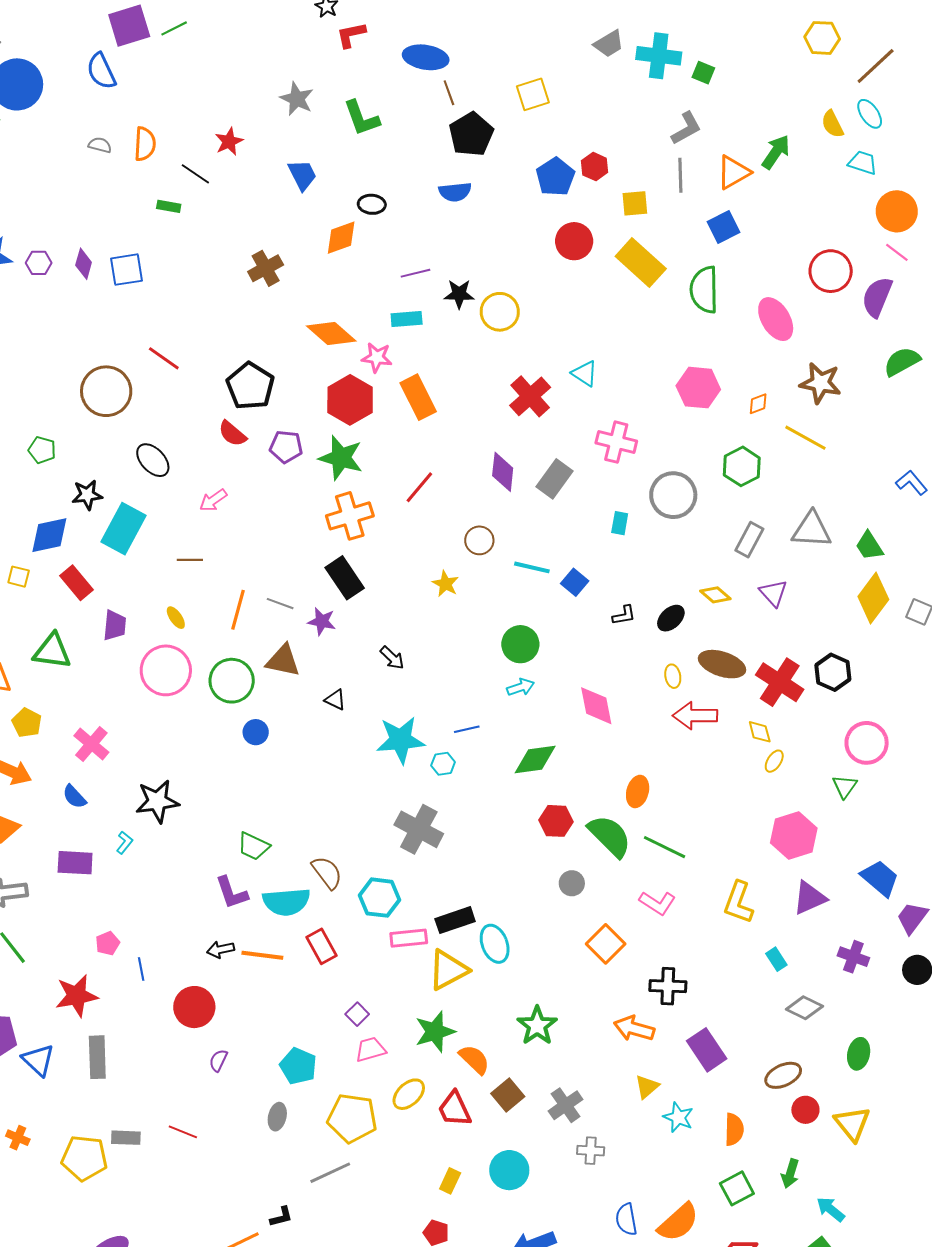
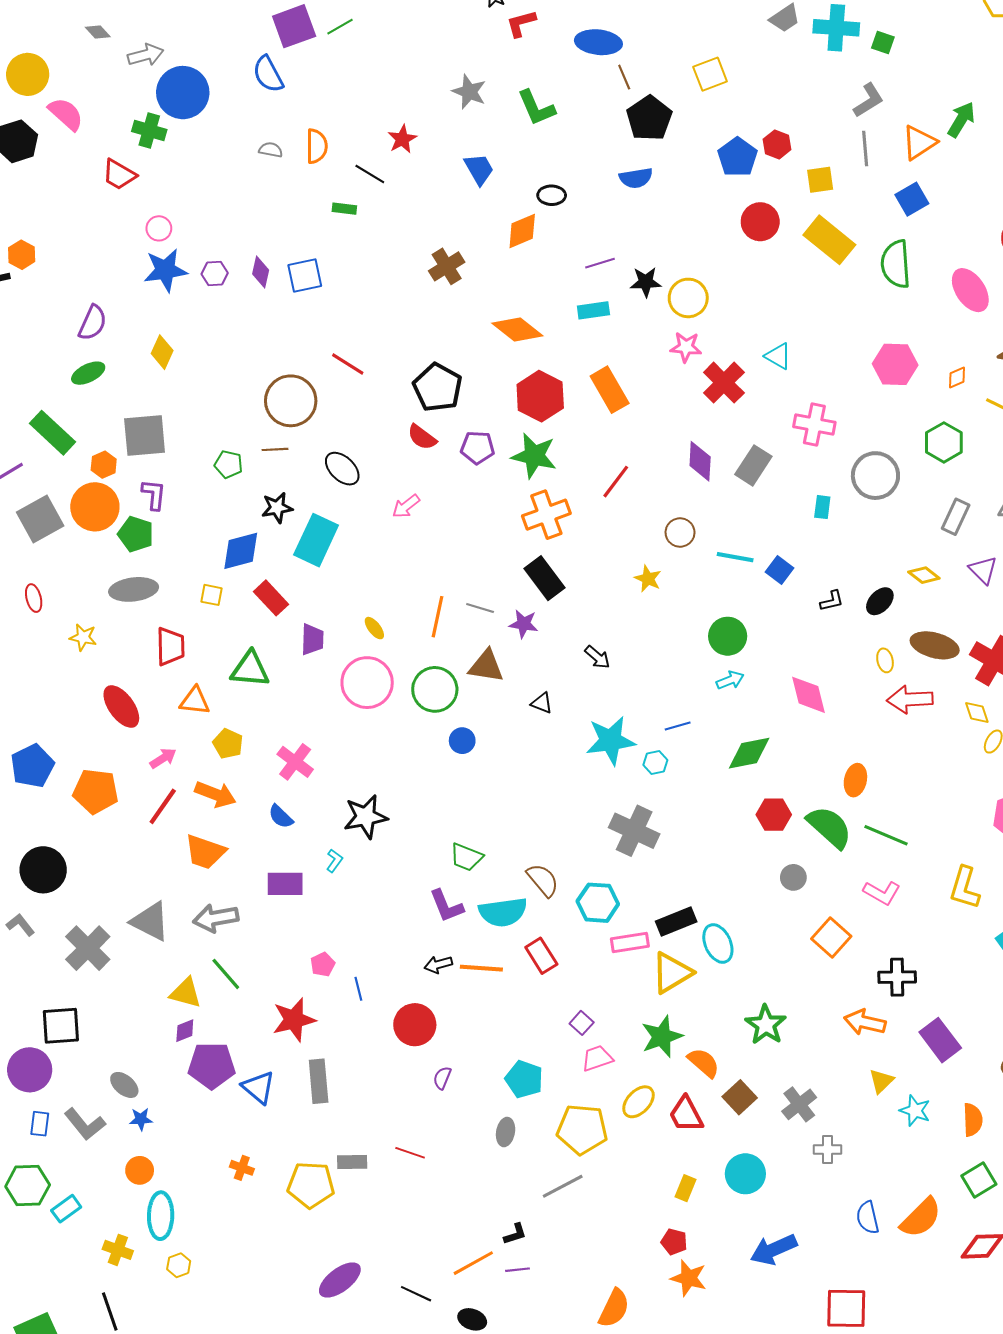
pink star: (377, 357) -> (686, 347), moved
brown line: (190, 560) -> (275, 449), moved

